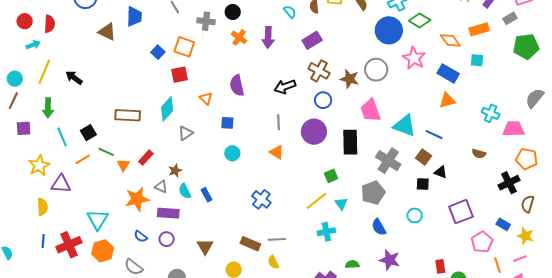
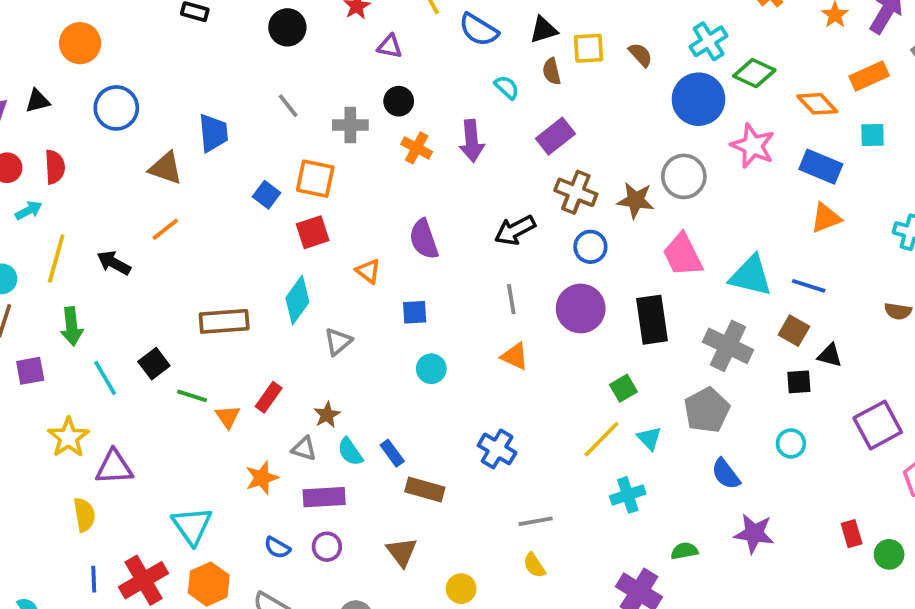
orange line: (83, 159) -> (165, 229), moved
orange star: (137, 199) -> (262, 478), size x0.7
brown rectangle: (250, 244) -> (425, 489), moved

